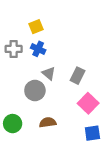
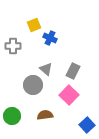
blue cross: (38, 49) -> (50, 38), moved
pink square: (88, 103) -> (69, 95), moved
blue square: (92, 133) -> (87, 125), turned -35

